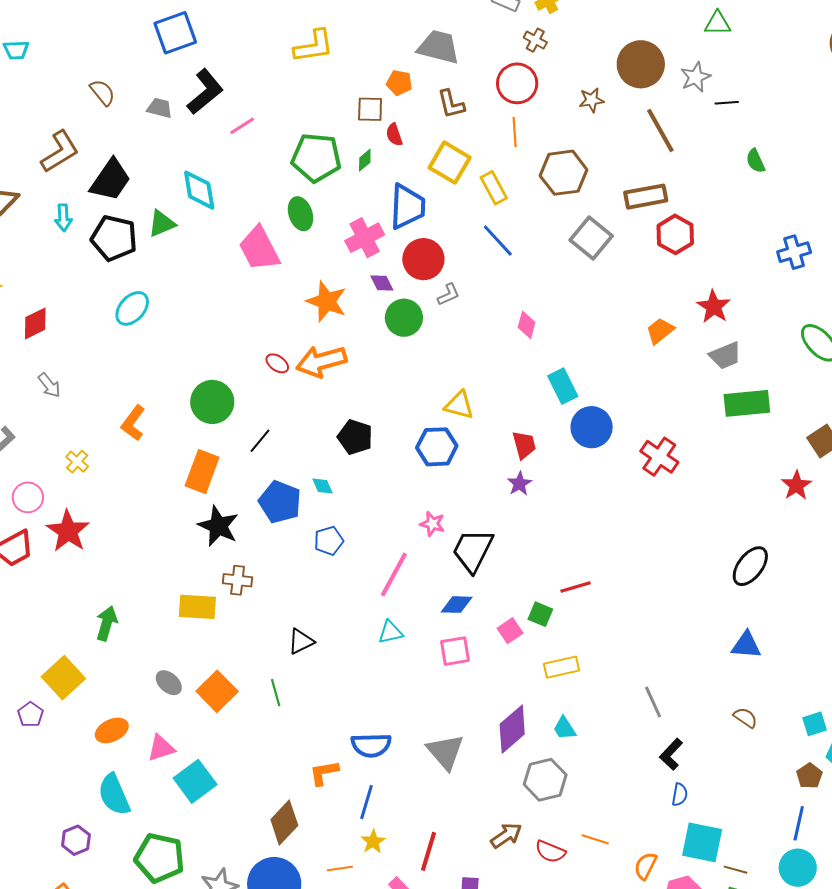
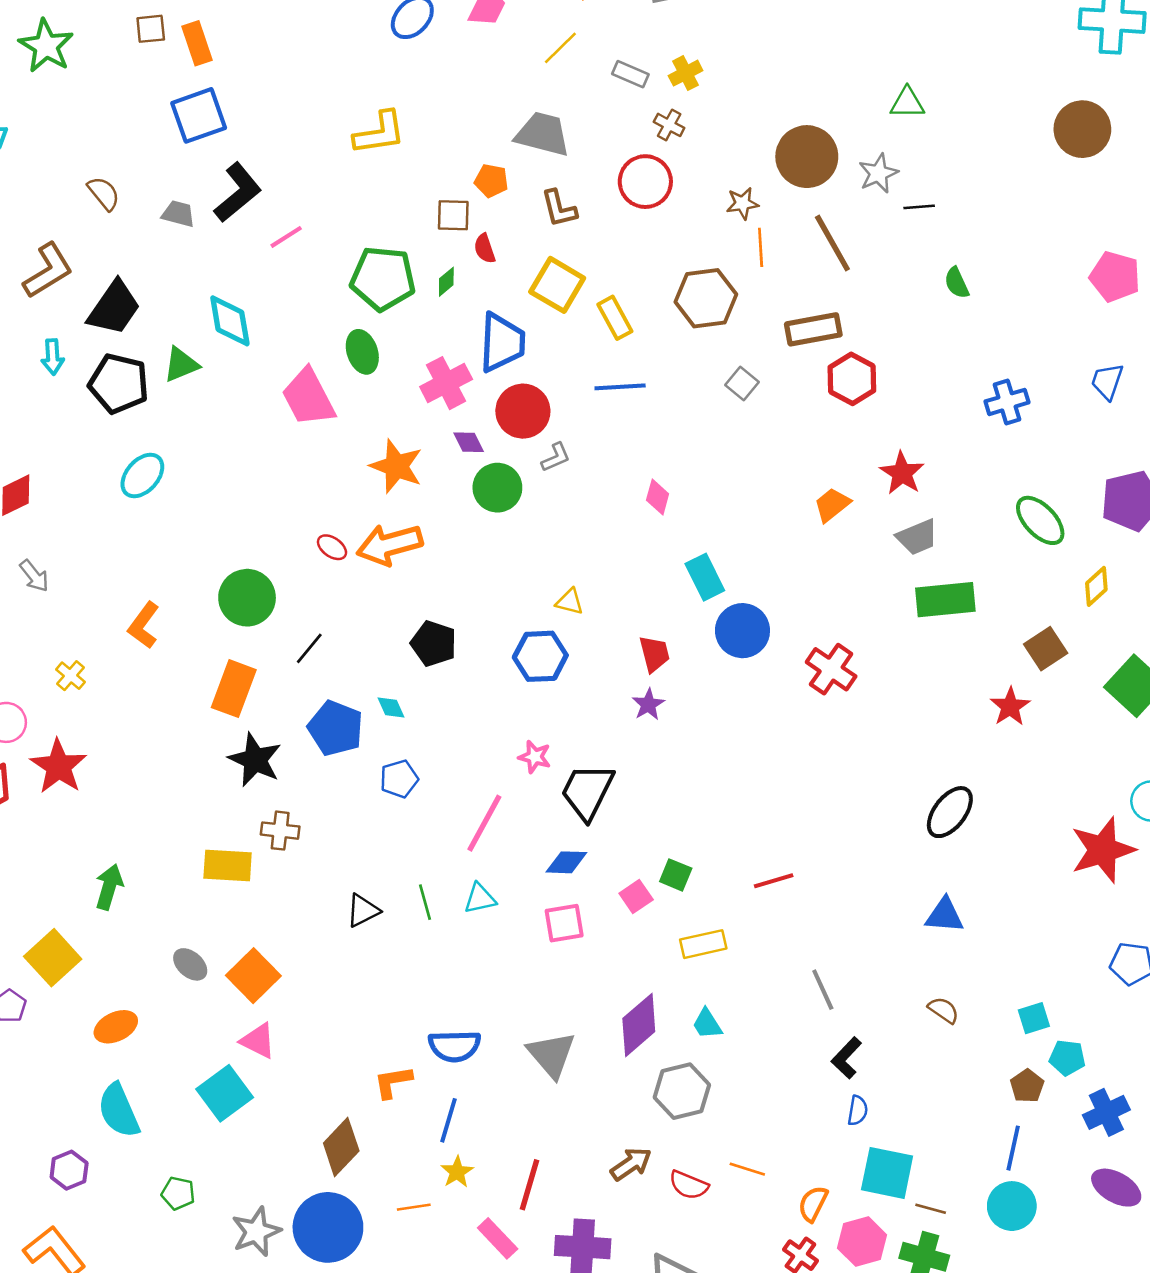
orange line: (515, 132) -> (761, 247), moved
gray square: (591, 238) -> (742, 384), size x0.6
blue line: (498, 241) -> (620, 387), turned -51
yellow triangle: (459, 405) -> (570, 602), size x0.7
red line: (576, 587) -> (774, 881), moved
green line: (276, 693) -> (425, 902), moved
pink triangle: (161, 748) -> (258, 1041), moved, turned 44
green pentagon: (160, 858) -> (178, 1193), size x0.5

